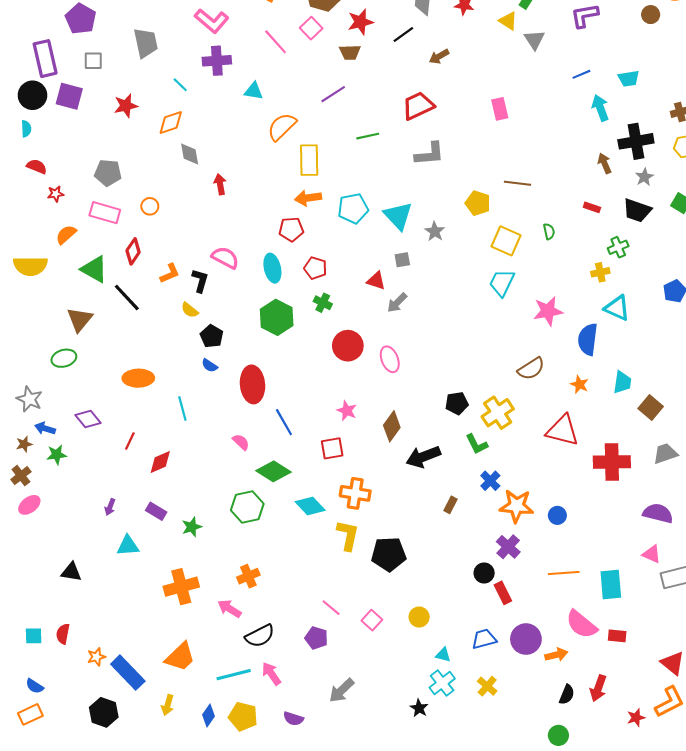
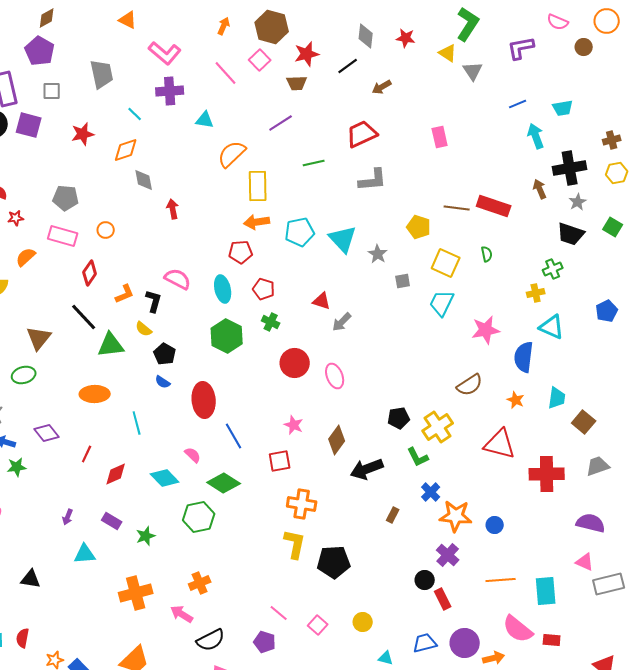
red rectangle: (592, 207) -> (494, 206), moved, size x2.0
gray square: (402, 260) -> (403, 281), moved
green triangle: (94, 269) -> (111, 345), moved, turned -36
cyan diamond: (310, 506) -> (165, 478), moved

